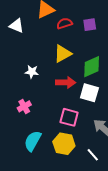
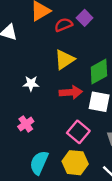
purple square: (90, 25) -> (85, 18), moved, turned -32
pink square: (69, 117) -> (78, 132), turned 30

